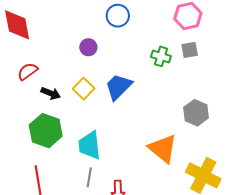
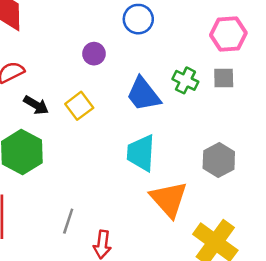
blue trapezoid: (118, 87) -> (143, 94), moved, turned -92
cyan trapezoid: (90, 145) -> (141, 153), moved

